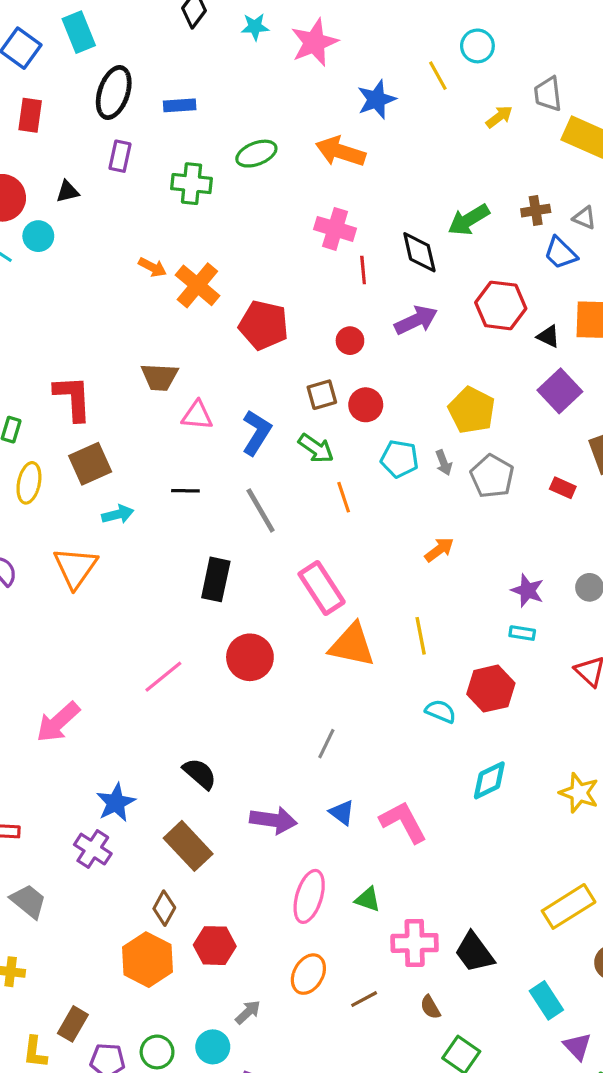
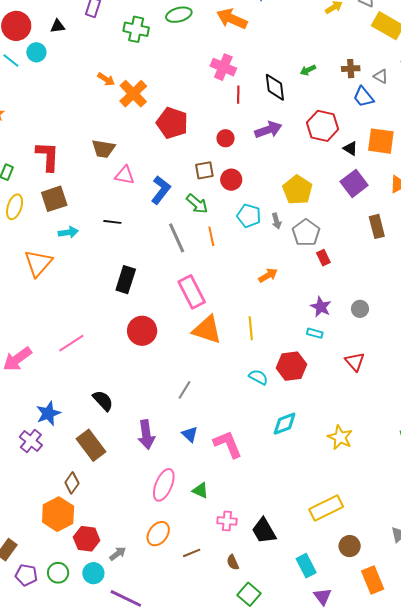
green arrow: (469, 220) -> (308, 70), size x0.6
red rectangle: (563, 488) -> (323, 258), moved, turned 35
gray line: (261, 510) -> (177, 238), moved
pink line: (163, 677) -> (71, 343), moved
purple arrow: (273, 820) -> (146, 435), turned 68
pink cross: (415, 943) -> (227, 521), size x0.7
red hexagon: (215, 946) -> (87, 539), moved

